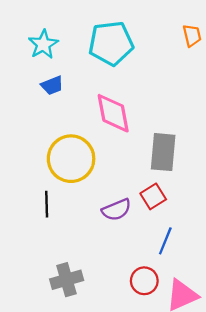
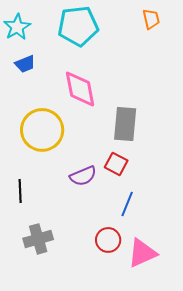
red square: (153, 196) -> (116, 164), turned -30
black line: (47, 204) -> (20, 191), moved

